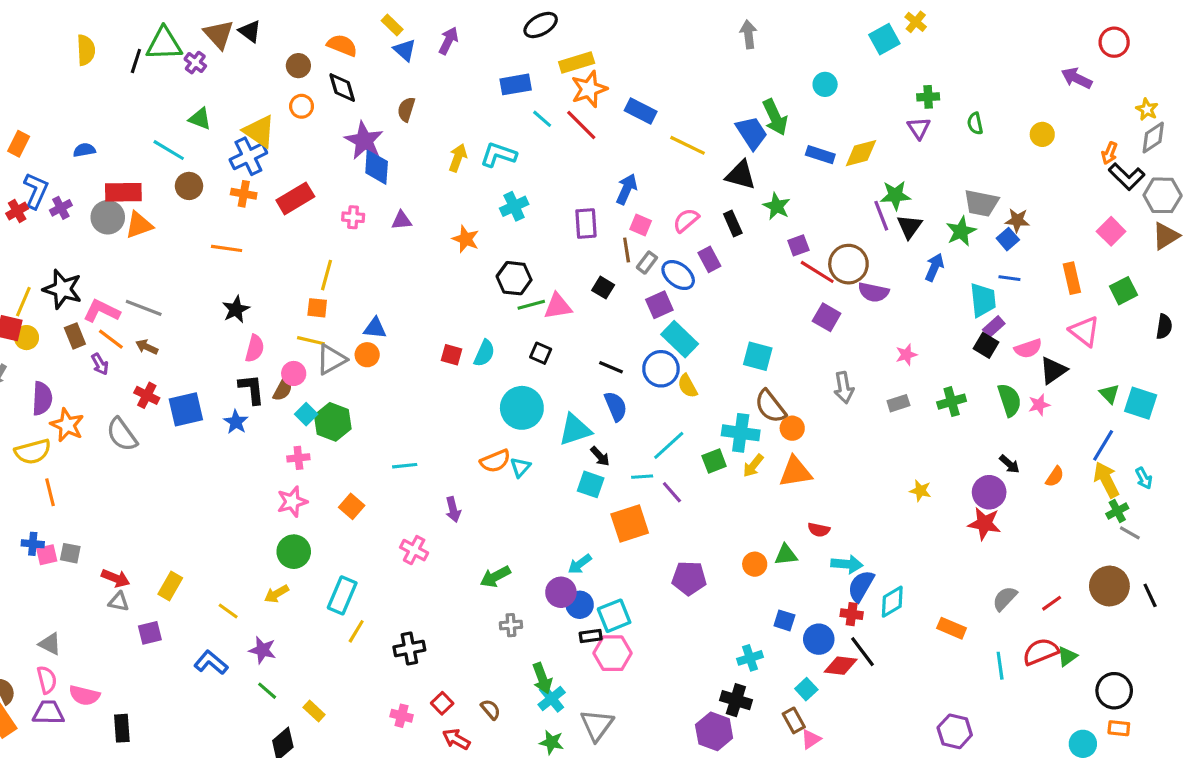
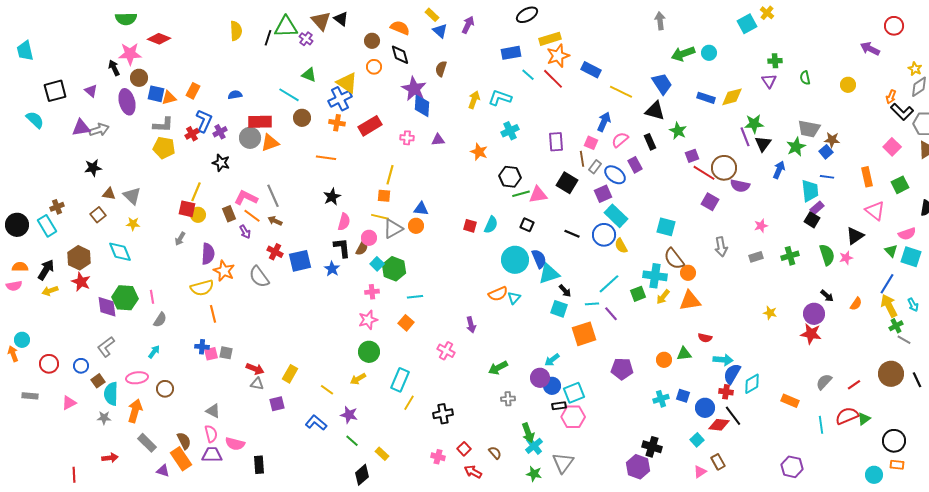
green arrow: (775, 117) -> (683, 54), moved, turned 95
blue arrow: (627, 189) -> (604, 122), moved
black square: (603, 288) -> (567, 183), size x1.5
black star: (62, 289) -> (221, 163), moved, size x0.7
gray line: (144, 308) -> (273, 196), turned 45
pink semicircle: (1028, 348) -> (907, 234), moved
blue semicircle: (616, 406) -> (539, 259), moved
cyan line: (405, 466) -> (415, 297), moved
cyan cross: (750, 658) -> (661, 399), moved
brown rectangle: (794, 720) -> (718, 462), moved

